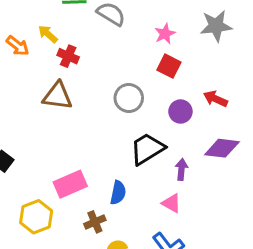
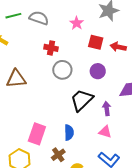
red cross: (68, 56) -> (51, 48), moved
red square: (169, 66) -> (96, 42), moved
red arrow: (215, 99) -> (118, 47), moved
pink rectangle: (70, 184) -> (37, 134), turned -35

